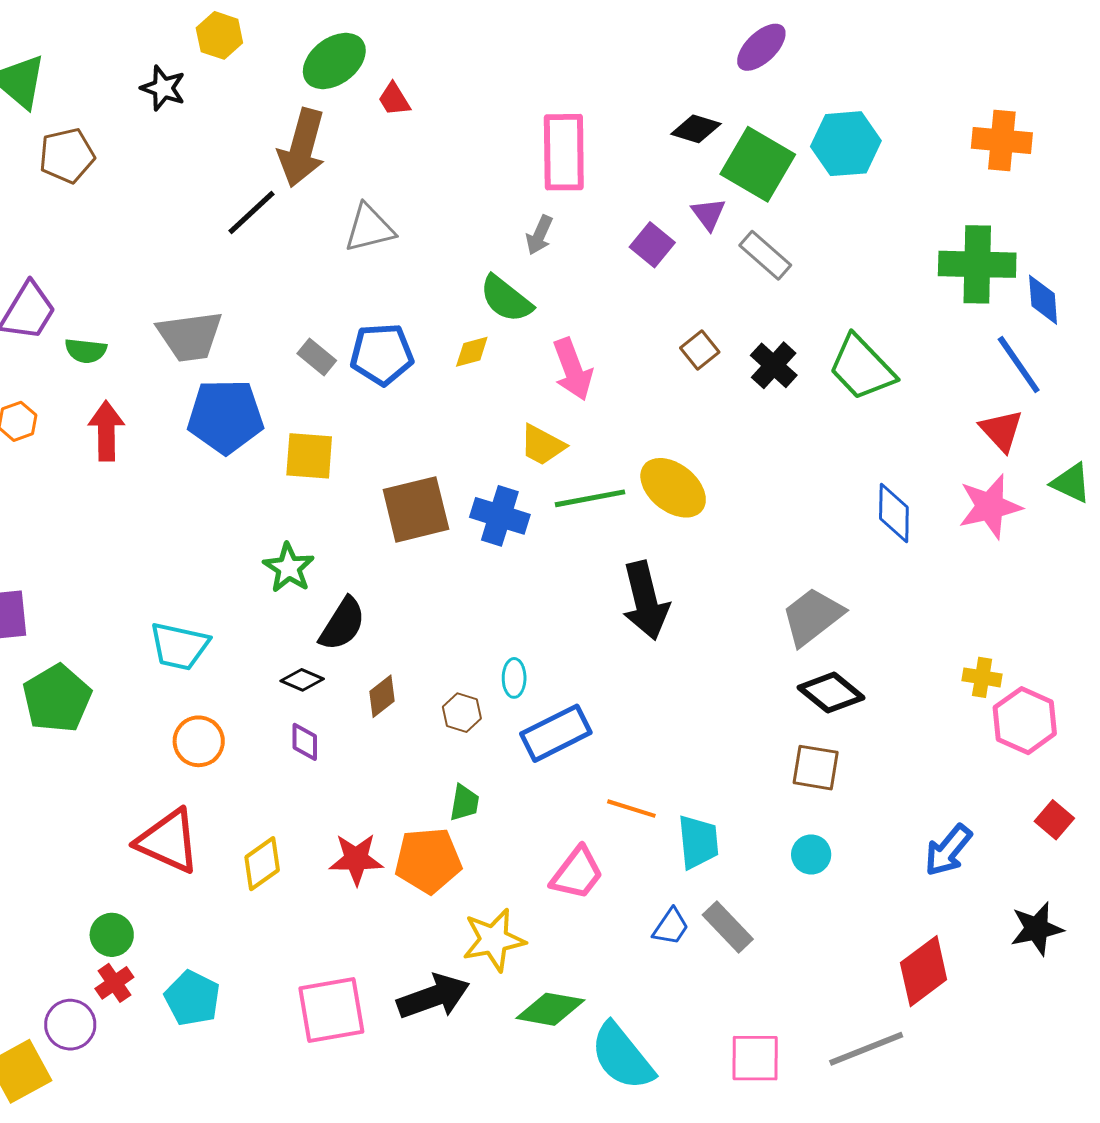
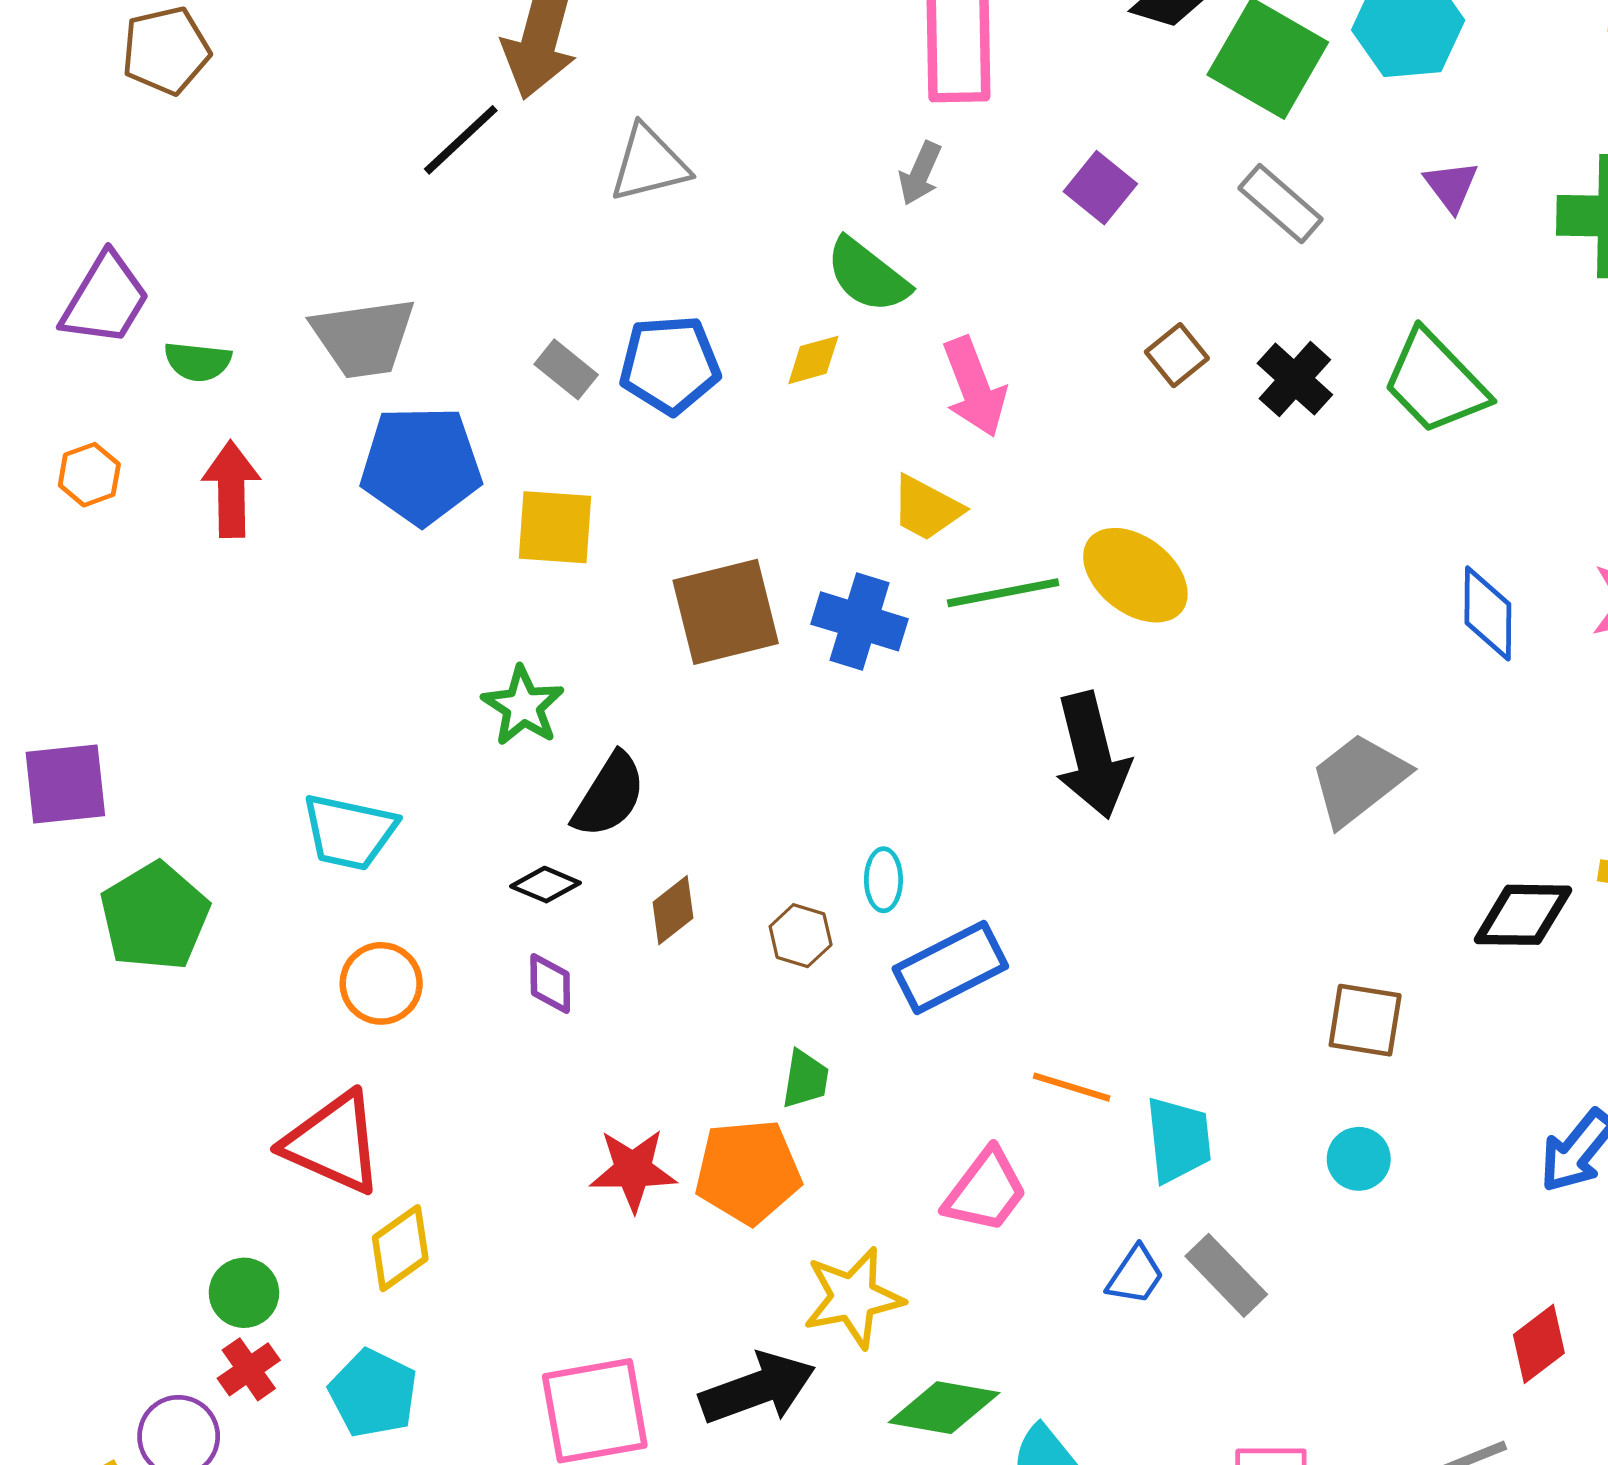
purple triangle: (709, 214) -> (1451, 186), moved
black diamond: (831, 693) -> (1523, 915), moved, turned -38
yellow diamond: (262, 864) -> (400, 1248), moved
red diamond: (924, 971) -> (1539, 1344), size x0.7

